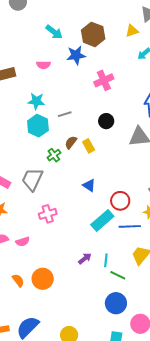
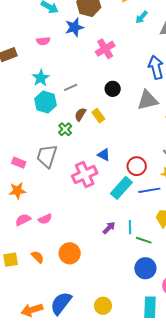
cyan star: (36, 101) -> (41, 78), turned -30
pink cross: (48, 214) -> (85, 174), moved, size x1.4
orange semicircle: (18, 280) -> (38, 257), moved

